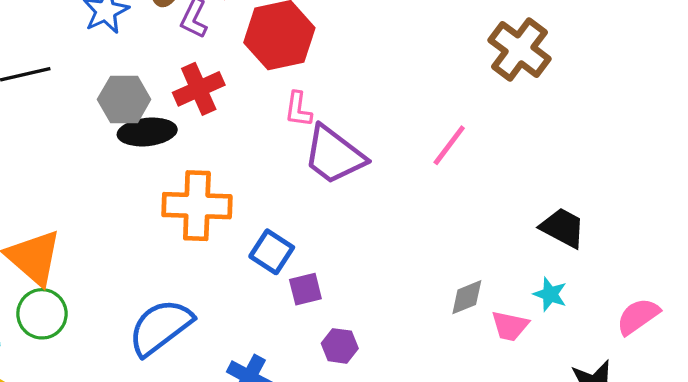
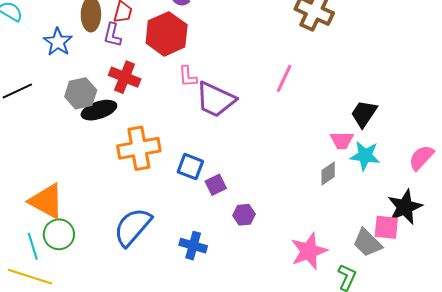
red cross: (199, 89) -> (125, 77), turned -32
black trapezoid: (563, 228) -> (364, 114), turned -72
cyan star: (550, 294) -> (365, 156), size x1.4
gray diamond: (467, 297) -> (328, 173), moved
pink trapezoid: (510, 326) -> (342, 140), moved

